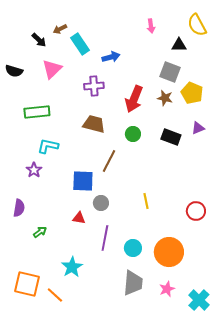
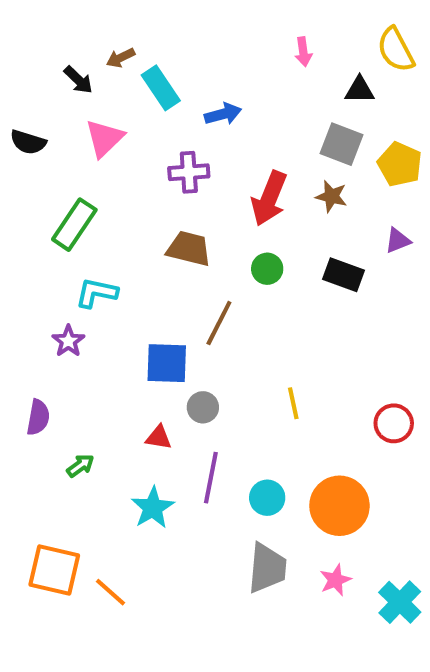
yellow pentagon: (192, 93) -> (400, 164), moved
green rectangle: (37, 112) -> (74, 225), turned -50
purple triangle: (198, 128) -> (398, 241), moved
cyan star: (72, 267) -> (153, 508), moved

